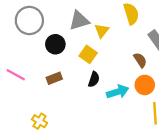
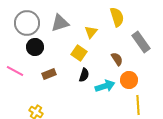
gray triangle: (79, 20) -> (60, 23), moved
black circle: (55, 44) -> (35, 47), moved
brown semicircle: (140, 60) -> (117, 59), moved

